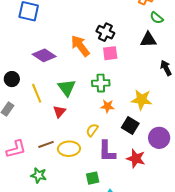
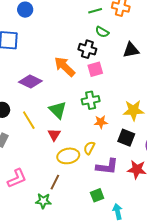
green semicircle: (157, 18) -> (102, 32), moved
brown line: (46, 144) -> (55, 182), moved, turned -35
yellow ellipse: (69, 149) -> (68, 156), moved
purple L-shape: (107, 151) -> (107, 167), turned -75

